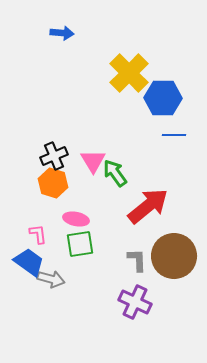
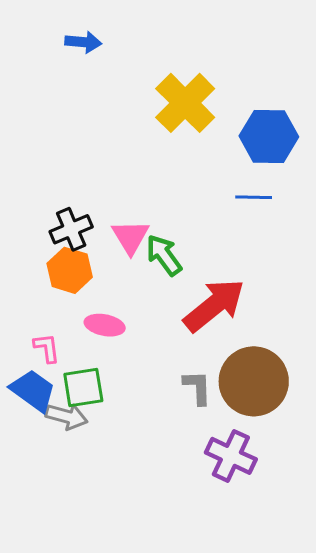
blue hexagon: (163, 98) -> (269, 136), moved
green square: (80, 244) -> (83, 387), moved
purple cross: (135, 302) -> (231, 456), moved

